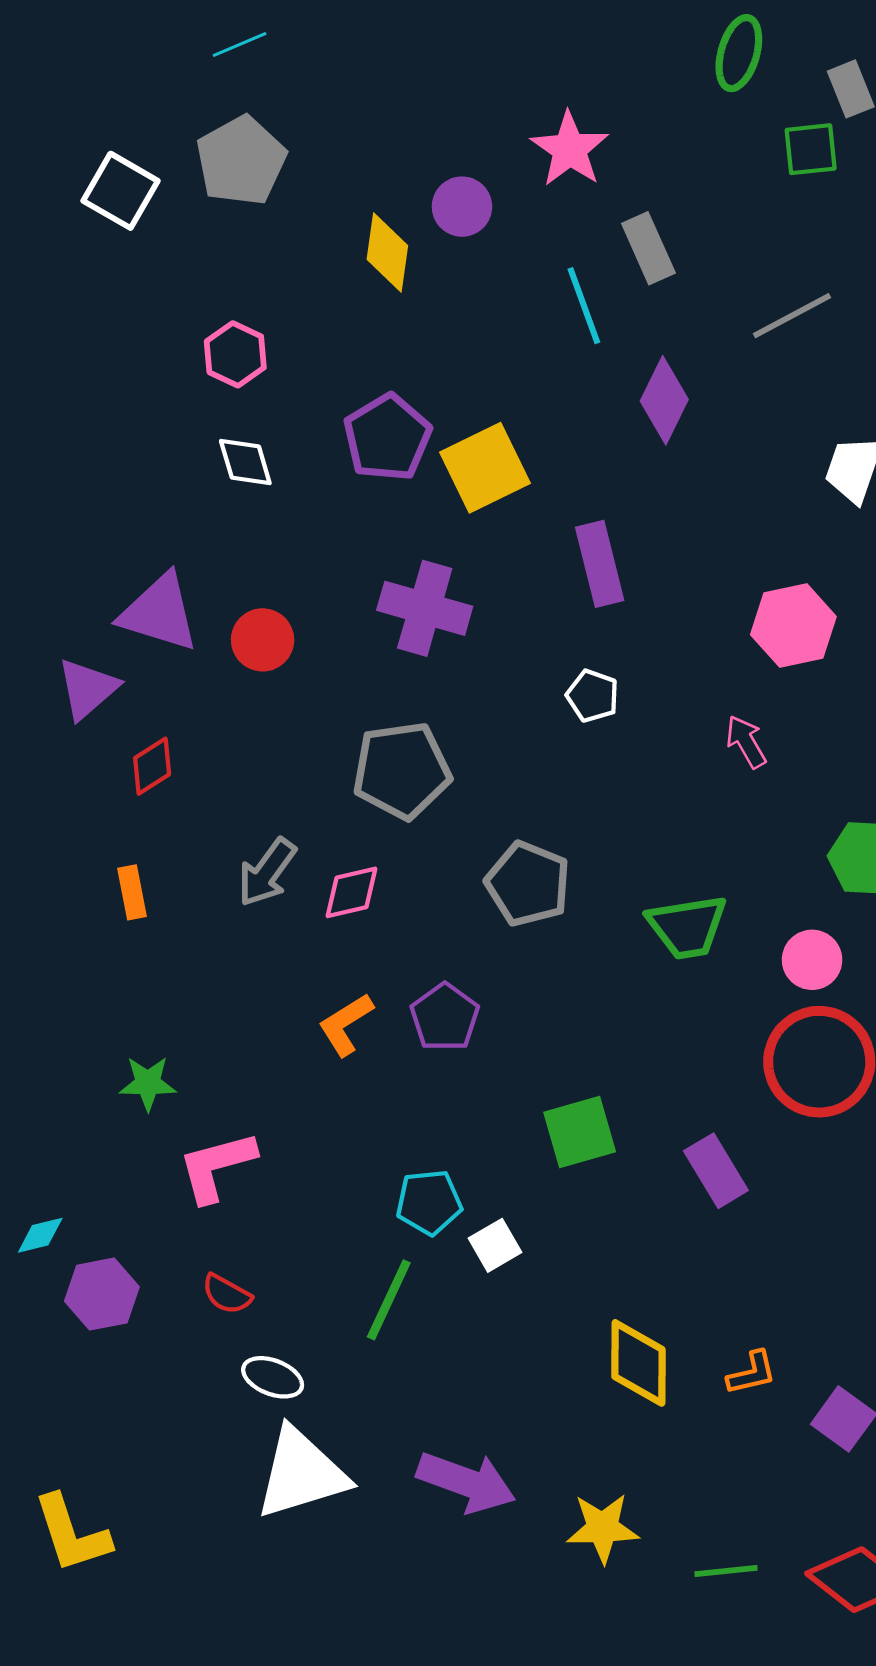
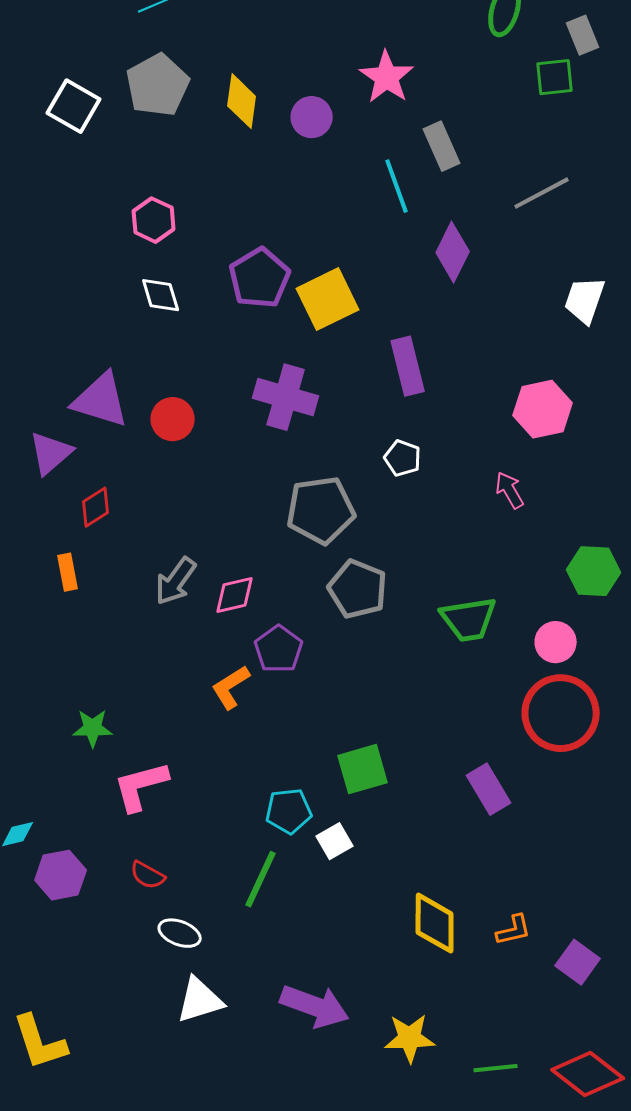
yellow diamond: (387, 253) -> (242, 101), moved
gray pentagon: (402, 770) -> (321, 510), moved
orange rectangle: (132, 892) -> (68, 572), moved
purple pentagon: (445, 1017) -> (279, 649), moved
green square: (580, 1132) -> (363, 769), moved
white triangle: (301, 1473) -> (200, 1000), size x0.7

